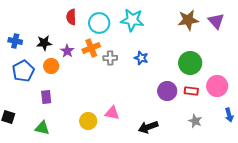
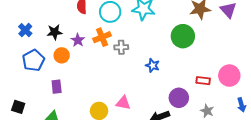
blue cross: (15, 41) -> (25, 30), turned 32
blue star: (141, 58) -> (153, 65), moved
green circle: (190, 63) -> (183, 36), moved
purple circle: (167, 91) -> (179, 98), moved

